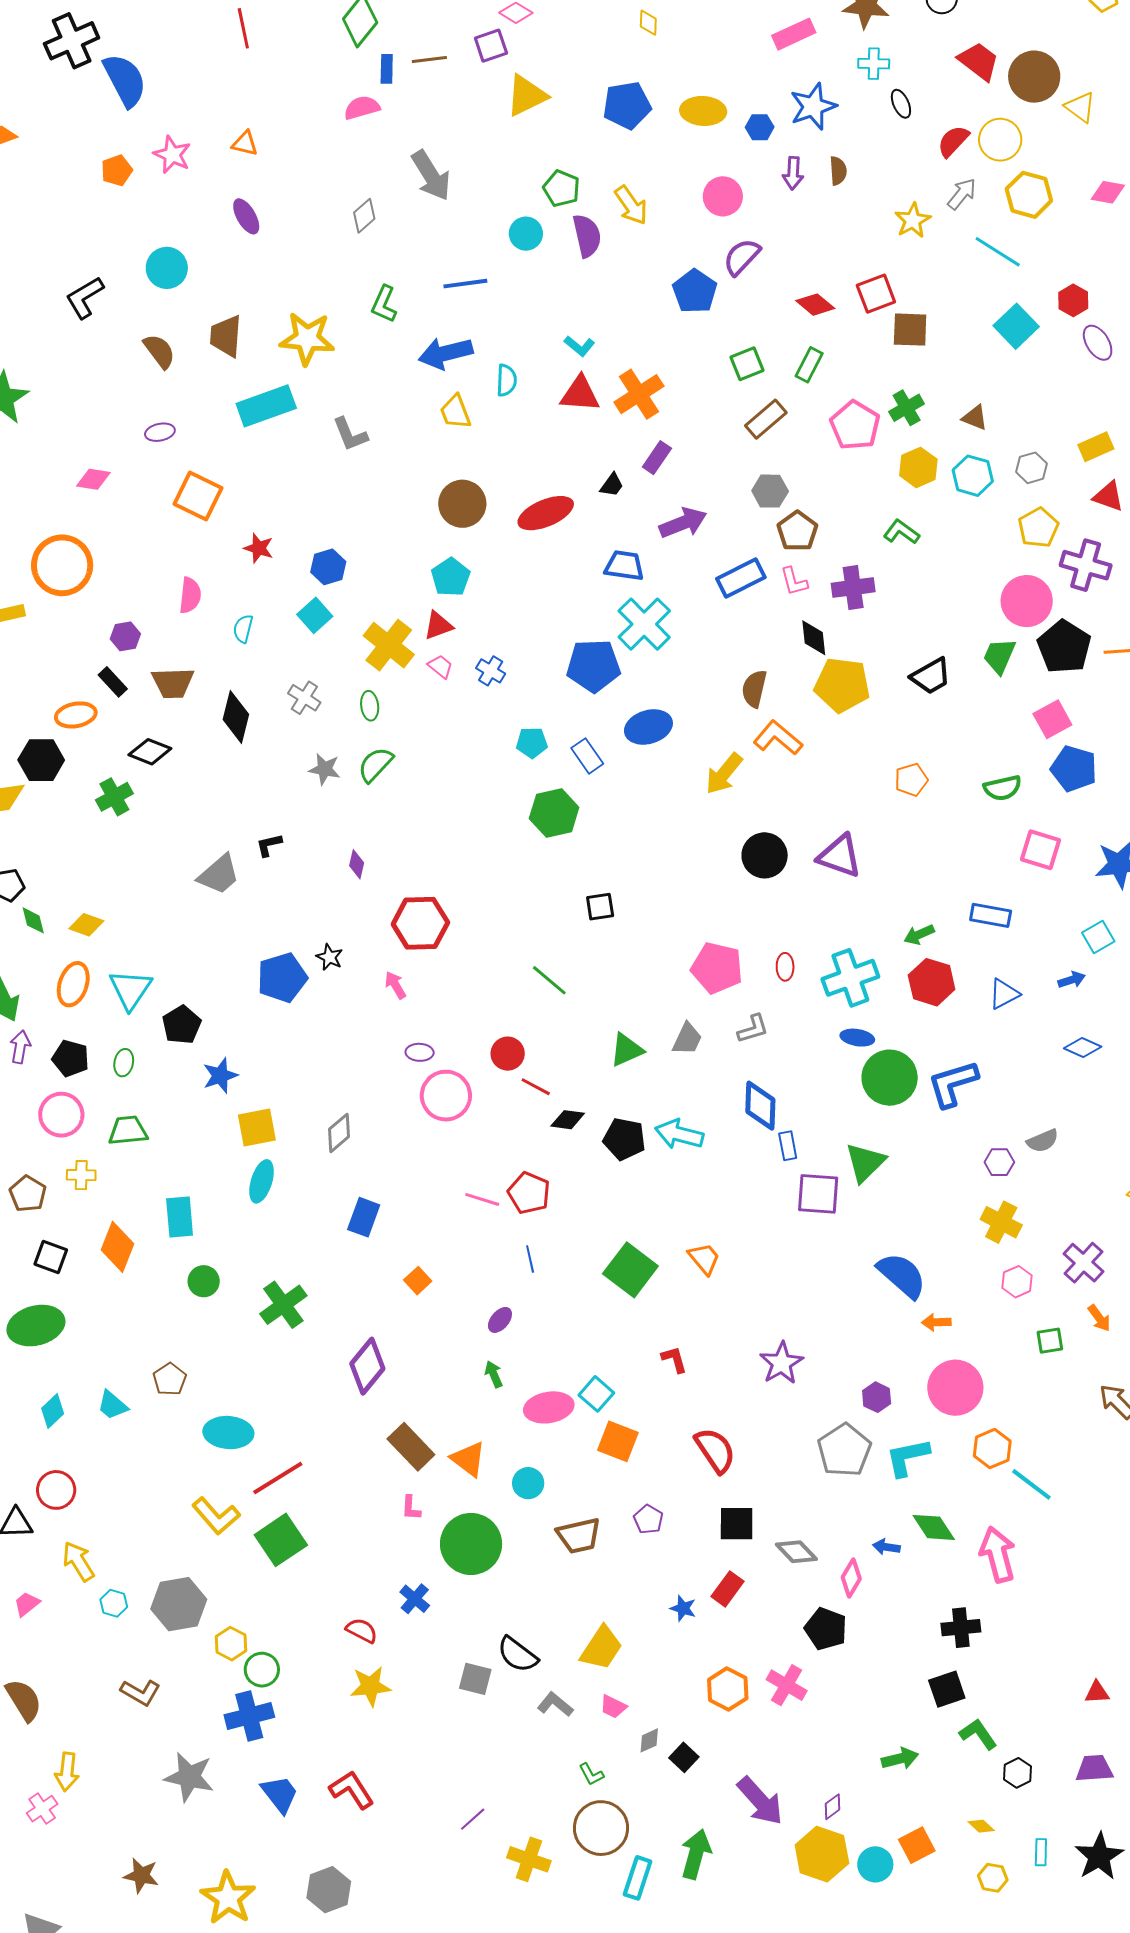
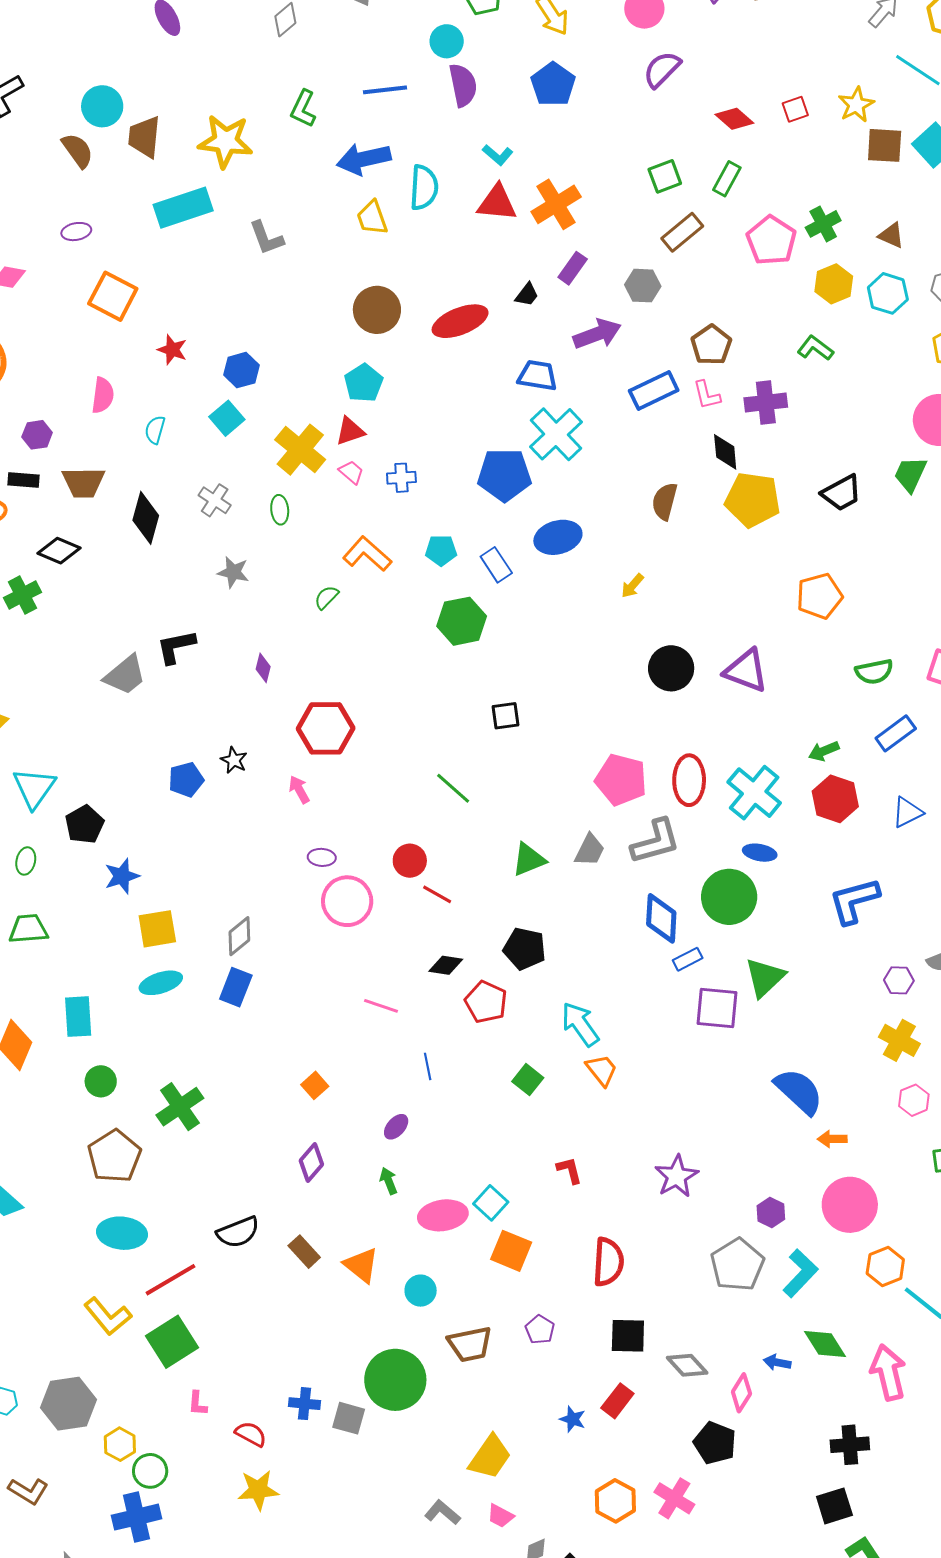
yellow star: (913, 220) -> (856, 105), moved
purple semicircle: (587, 236) -> (463, 85), moved
cyan circle: (167, 268) -> (102, 106), moved
blue pentagon: (695, 291) -> (553, 84), moved
red square: (876, 294) -> (795, 109), size x0.7
brown square: (910, 330) -> (885, 145), moved
cyan semicircle: (506, 380) -> (424, 187), size x1.4
gray hexagon: (770, 491) -> (643, 286), moved
blue cross: (491, 671) -> (401, 478), turned -36
black rectangle: (113, 682) -> (23, 480), turned -44
orange L-shape: (778, 738) -> (367, 554), moved
green semicircle: (375, 765) -> (326, 597), moved, size x0.7
yellow arrow: (724, 774) -> (632, 586), size x0.6
orange pentagon: (911, 780) -> (819, 596), size x1.4
green semicircle: (1003, 788) -> (874, 672), moved
black L-shape: (269, 845) -> (176, 647), size x1.5
blue rectangle: (991, 915) -> (896, 733), turned -48
red ellipse: (785, 967) -> (689, 780), size x1.8
blue pentagon: (282, 978) -> (186, 780), size x0.7
cyan cross: (850, 978) -> (754, 793), turned -32
gray L-shape: (753, 1029) -> (656, 841), size x1.6
green circle: (890, 1078) -> (729, 897), moved
black diamond: (568, 1120) -> (446, 965), moved
cyan arrow: (679, 1134) -> (580, 1024), moved, turned 39
blue rectangle: (788, 1146) -> (688, 959), turned 72
cyan ellipse: (262, 1181) -> (161, 983), turned 54
red pentagon: (529, 1193) -> (486, 1002), moved
blue rectangle: (364, 1217) -> (236, 987), moved
green square: (630, 1270) -> (528, 1080), size x0.6
purple diamond: (367, 1366) -> (311, 1162), moved, size x0.7
brown pentagon: (170, 1379) -> (114, 1156), moved, size x1.6
brown rectangle: (411, 1447) -> (304, 1252), size x0.7
red semicircle: (715, 1450) -> (608, 1262), turned 36
cyan L-shape: (908, 1457) -> (800, 1273), turned 144
pink L-shape: (411, 1508) -> (197, 1403), moved
green circle: (471, 1544) -> (395, 1380), moved
blue cross: (415, 1599) -> (305, 1404), turned -36
black semicircle: (518, 1655) -> (238, 1232), moved, turned -60
gray square: (475, 1679) -> (349, 1418), moved

